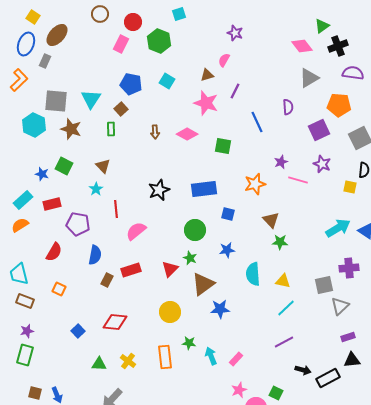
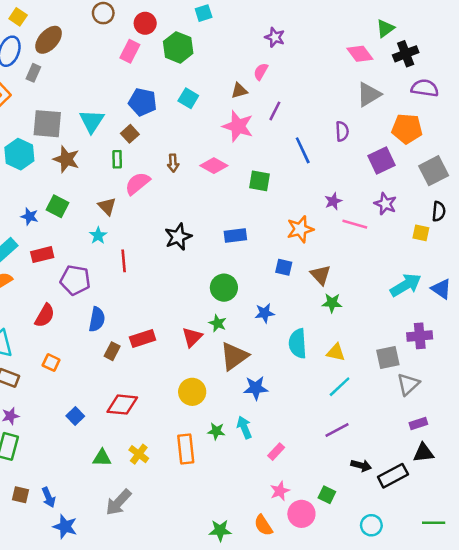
blue rectangle: (204, 189) -> (235, 236), size x0.7
blue square: (228, 214) -> (284, 267), moved
pink semicircle: (136, 231) -> (138, 183), moved
cyan arrow: (211, 356) -> (244, 427), moved

